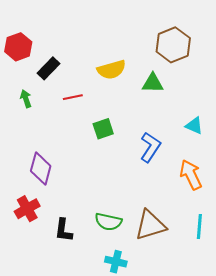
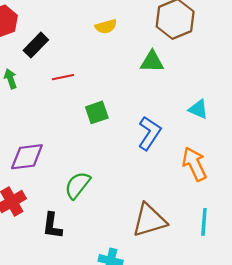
yellow semicircle: (111, 70) -> (106, 26), moved, size x0.7
purple diamond: (41, 169) -> (27, 157), turned 68
green semicircle: (108, 222) -> (77, 185), moved, turned 116

